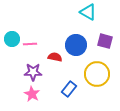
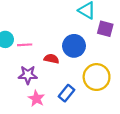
purple square: (105, 41) -> (105, 29), moved
pink star: (32, 94) -> (36, 99), moved

